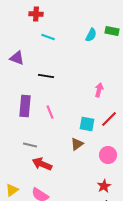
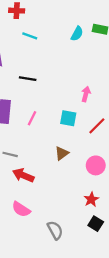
pink line: (50, 112) -> (32, 118), turned 48
cyan square: (87, 124) -> (68, 118), moved

